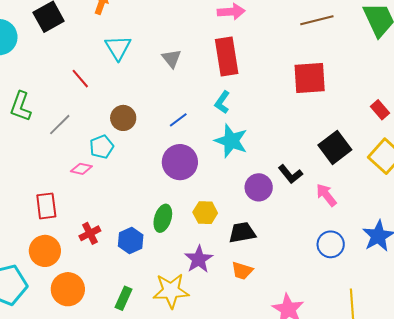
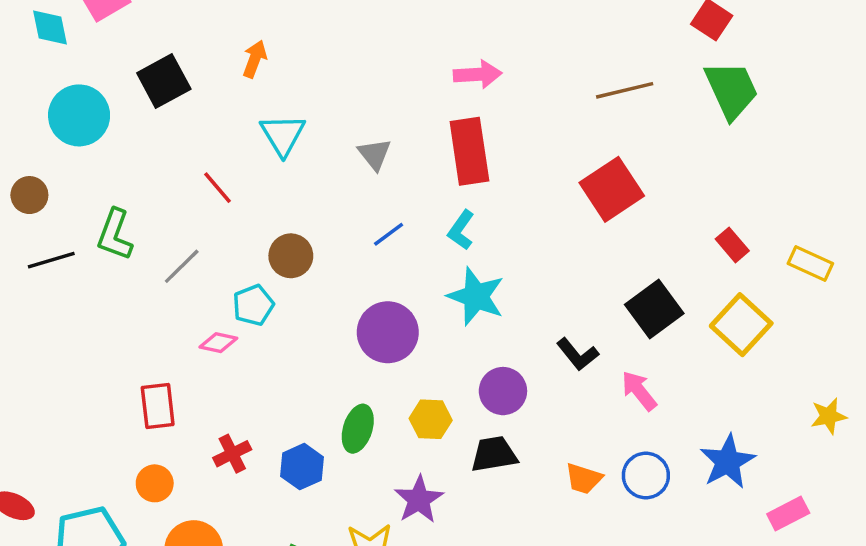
red square: (310, 78) -> (612, 189), turned -30
blue line: (178, 120) -> (389, 234), moved
purple circle: (259, 187) -> (503, 391), moved
orange circle: (45, 251) -> (155, 483), size x0.7
orange trapezoid: (242, 271) -> (584, 479), moved

